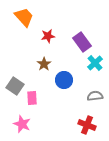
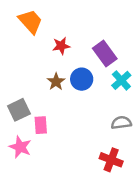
blue circle: (64, 80) -> (82, 79), moved
gray square: (15, 86) -> (19, 110), turned 30
pink star: (22, 124) -> (20, 147), moved

